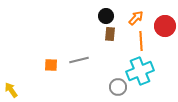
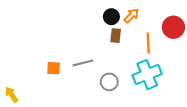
orange arrow: (136, 18) -> (131, 16), moved
gray circle: (118, 87) -> (109, 82), moved

